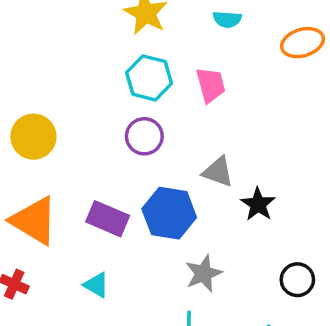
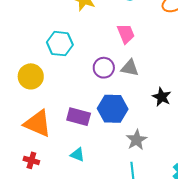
cyan hexagon: (149, 78) -> (60, 44), moved
purple circle: (144, 136) -> (104, 68), moved
gray triangle: (218, 172) -> (130, 68), moved

